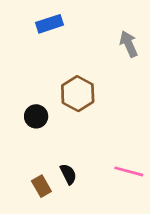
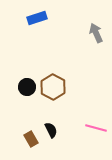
brown hexagon: (78, 94) -> (53, 87), moved

